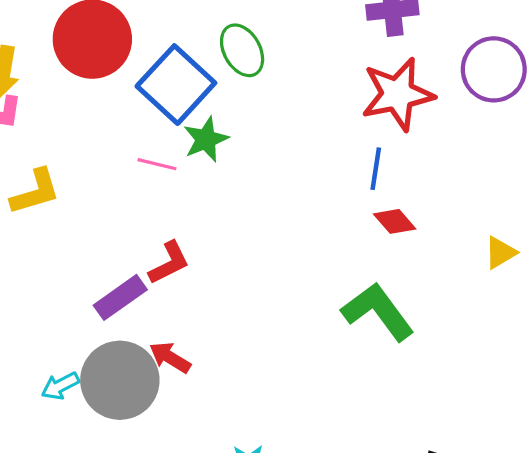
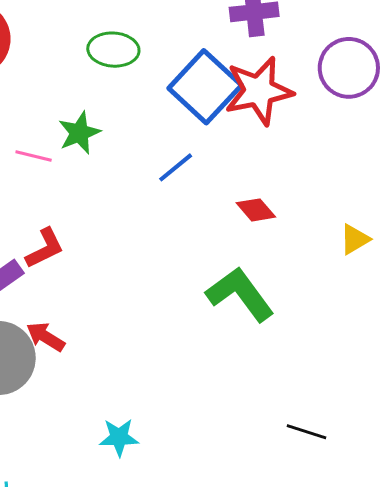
green ellipse: (242, 50) -> (113, 50), turned -57
blue square: (176, 85) -> (205, 87), moved
blue line: (376, 169) -> (176, 167), moved, turned 42

